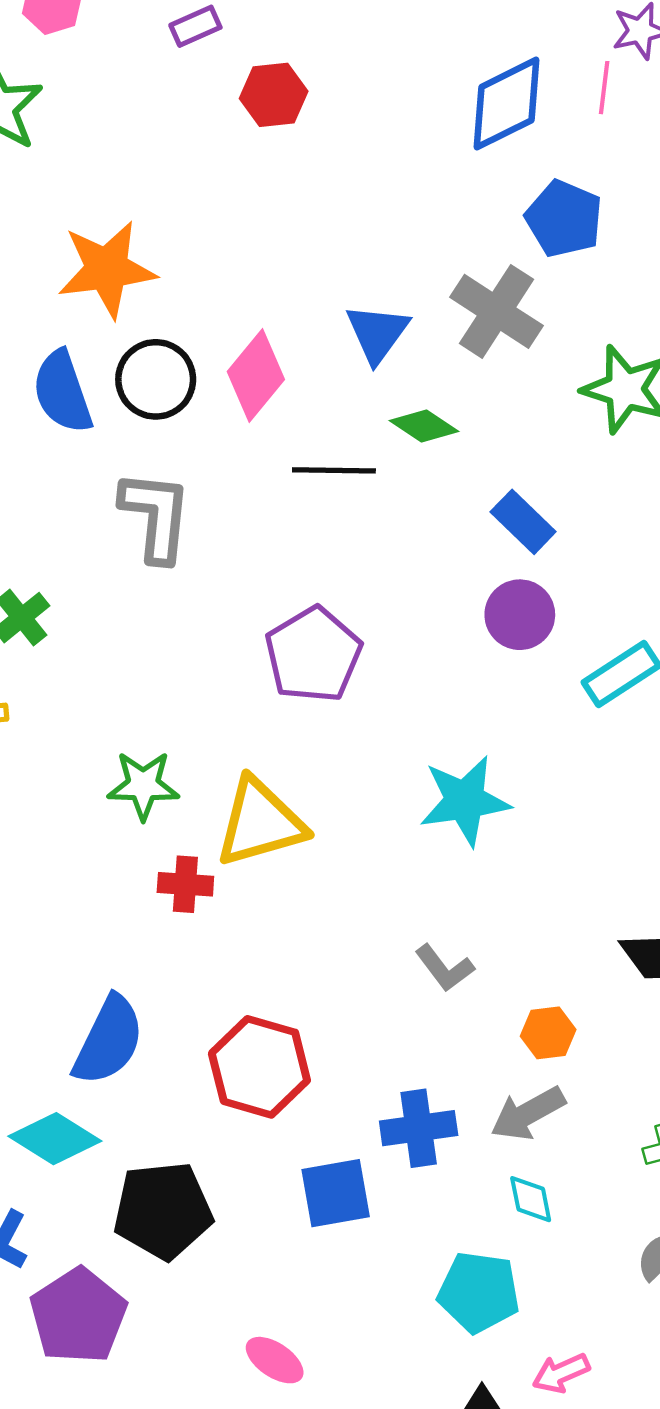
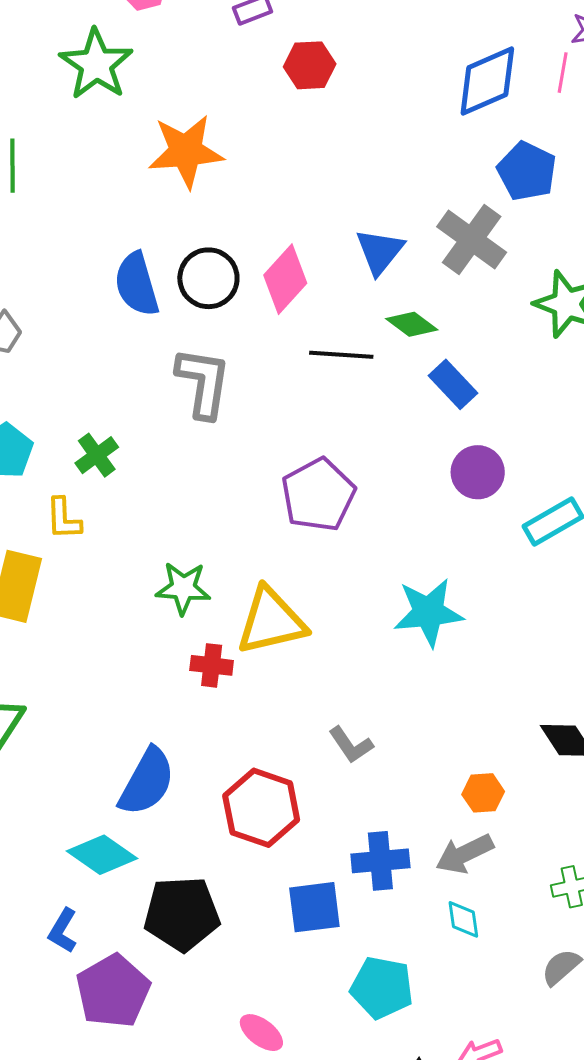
orange star: (107, 269) -> (186, 151), moved
blue rectangle: (523, 522) -> (453, 384), moved
gray L-shape: (445, 968) -> (351, 745), moved
cyan pentagon: (479, 1292) -> (382, 988), moved

